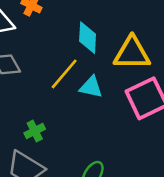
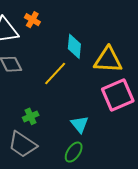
cyan triangle: (91, 87) -> (80, 124), moved, turned 36

